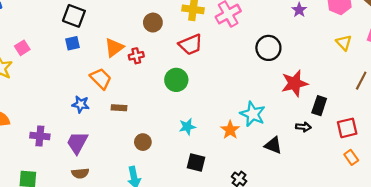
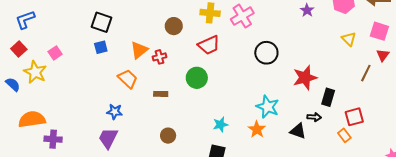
black circle: (268, 48) -> (266, 53), moved
blue star: (81, 104) -> (115, 112), moved
brown rectangle: (119, 108) -> (161, 94), moved
cyan star: (187, 127) -> (220, 125), moved
orange star: (230, 130) -> (257, 129), moved
purple cross: (40, 136) -> (53, 139), moved
black triangle: (273, 145) -> (298, 131), moved
orange rectangle: (351, 157) -> (344, 135), moved

